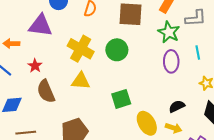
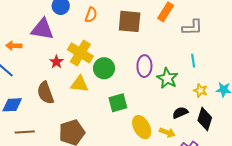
green star: (169, 32) -> (167, 78), moved
green circle: (117, 50) -> (104, 68), moved
purple ellipse: (171, 61) -> (144, 66), moved
red star: (35, 66) -> (56, 62), moved
black semicircle: (177, 106) -> (180, 113), moved

